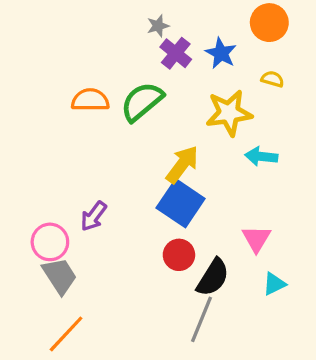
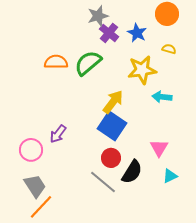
gray star: (158, 26) -> (98, 16), size x1.5
gray trapezoid: (60, 276) -> (35, 186), moved
gray line: (202, 319) -> (103, 182), moved, turned -72

